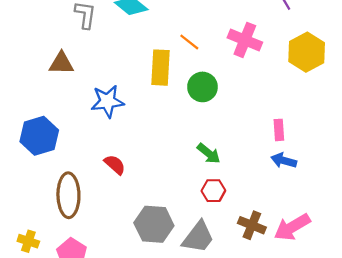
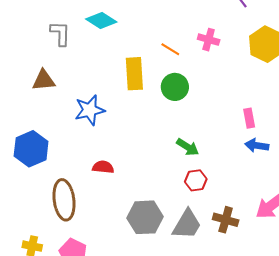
pink cross: (245, 40) -> (209, 40), size x0.7
orange line: (189, 42) -> (170, 49), moved
red semicircle: (115, 165) -> (103, 167), turned -30
brown cross: (252, 225) -> (226, 220), moved

